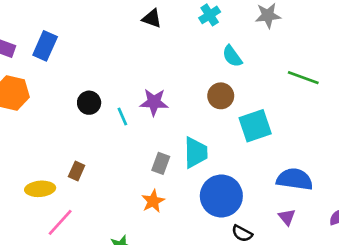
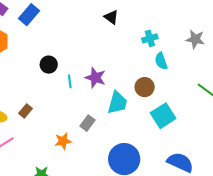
cyan cross: (210, 15) -> (150, 38), moved
cyan square: (255, 126) -> (163, 116), turned -30
cyan trapezoid: (196, 153) -> (117, 103), moved
orange star: (153, 201) -> (63, 141), moved

